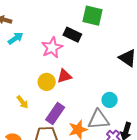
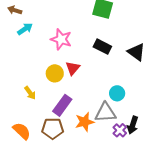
black rectangle: (72, 35) -> (102, 47), moved
pink star: (52, 48) -> (61, 39), turned -30
red triangle: (64, 76) -> (73, 68), turned -35

